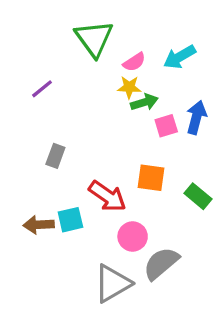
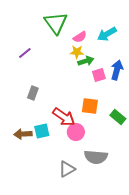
pink circle: (133, 237) -> (76, 132), moved
gray semicircle: (161, 263) -> (96, 157), turned -135
gray triangle: (112, 283) -> (67, 169), size x0.7

